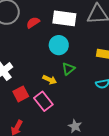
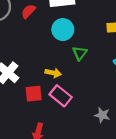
yellow arrow: (50, 80) -> (53, 73), moved
red square: (21, 94) -> (34, 94), turned 35

